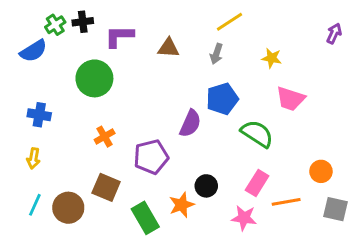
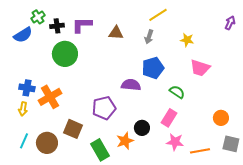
black cross: (83, 22) -> (57, 26), moved
blue cross: (39, 115) -> (27, 88), moved
purple semicircle: (190, 123) -> (131, 85), turned -108
green semicircle: (257, 134) -> (177, 92), size x0.7
orange cross: (105, 137) -> (50, 97), moved, size x1.6
pink rectangle: (257, 183) -> (169, 118), moved
orange line: (286, 202) -> (200, 151), moved
pink star: (244, 218) -> (175, 142), moved

